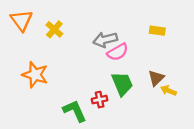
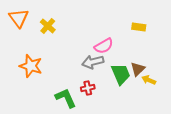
gray arrow: (105, 40) -> (93, 62), moved
green trapezoid: (122, 84) -> (121, 74), moved

